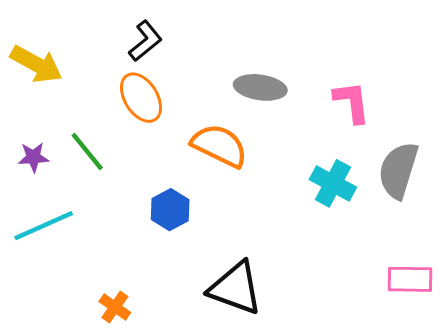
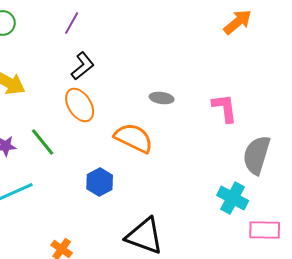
gray ellipse: (260, 87) -> (162, 98), size x0.7
cyan cross: (333, 183) -> (233, 198), moved

